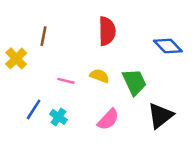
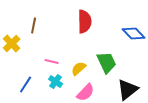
yellow semicircle: (100, 76) -> (79, 68), moved, turned -63
cyan cross: (58, 117) -> (56, 82), moved

